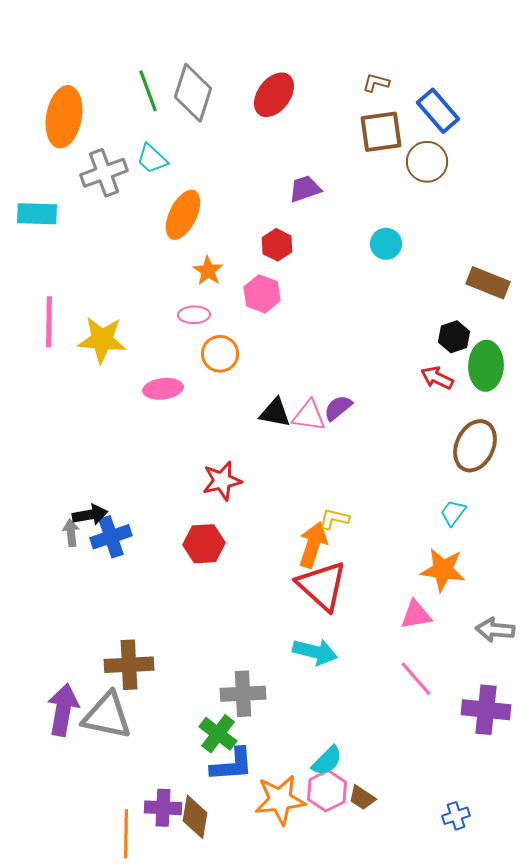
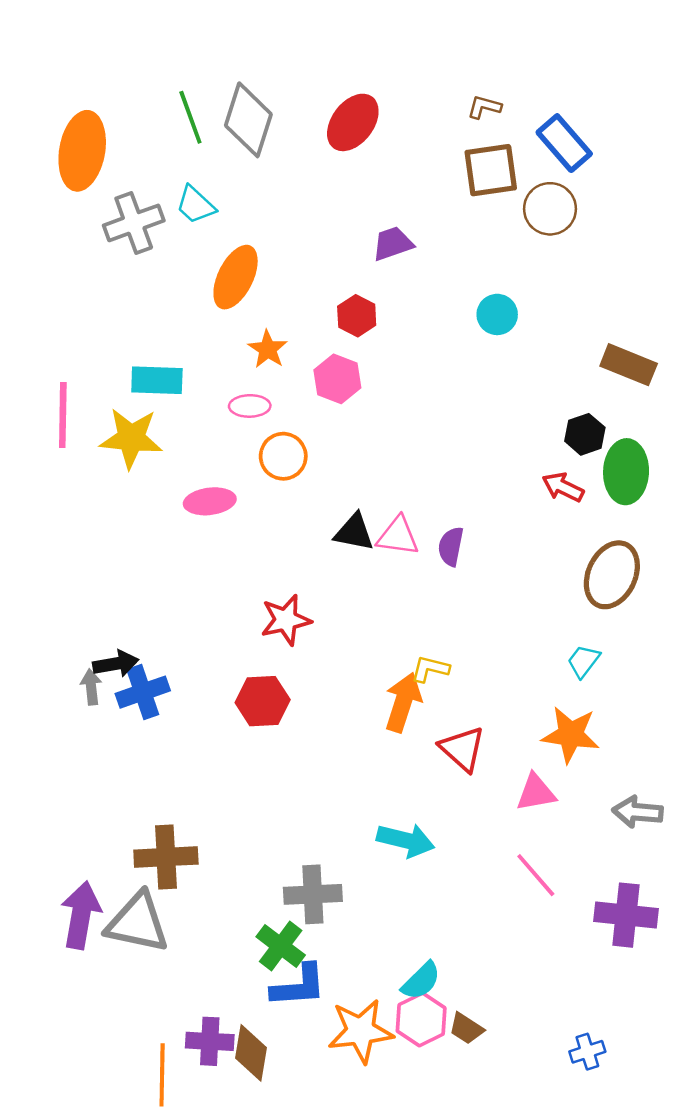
cyan rectangle: (37, 214) -> (157, 380), moved
purple semicircle: (338, 408) -> (451, 546), moved, turned -40
red triangle: (322, 586) -> (462, 749), moved, size x0.7

